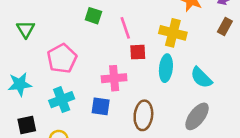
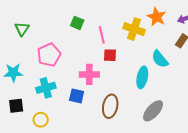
yellow cross: (173, 33) -> (134, 29), moved
cyan ellipse: (166, 68) -> (142, 77), moved
cyan semicircle: (201, 78) -> (160, 59), moved

